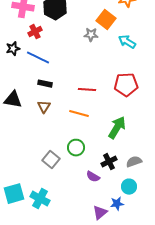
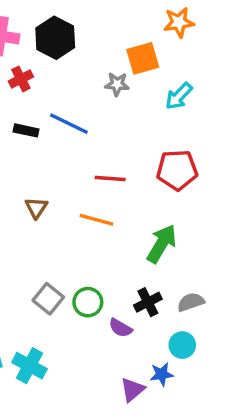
orange square: (106, 20) -> (143, 58), turned 36
cyan arrow: (127, 42) -> (179, 96), turned -78
blue line: (38, 58) -> (69, 124), moved
black rectangle: (45, 84) -> (26, 130), moved
green circle: (76, 148) -> (88, 302), moved

